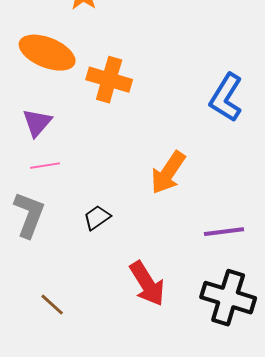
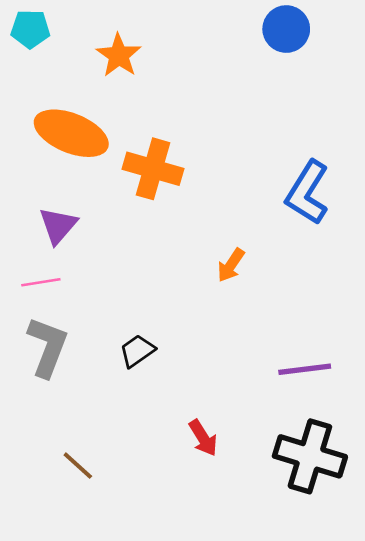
pink line: (45, 166) -> (41, 282), moved
orange arrow: (168, 173) -> (231, 265), moved, size x0.6
red arrow: (147, 284) -> (203, 438), size x0.6

